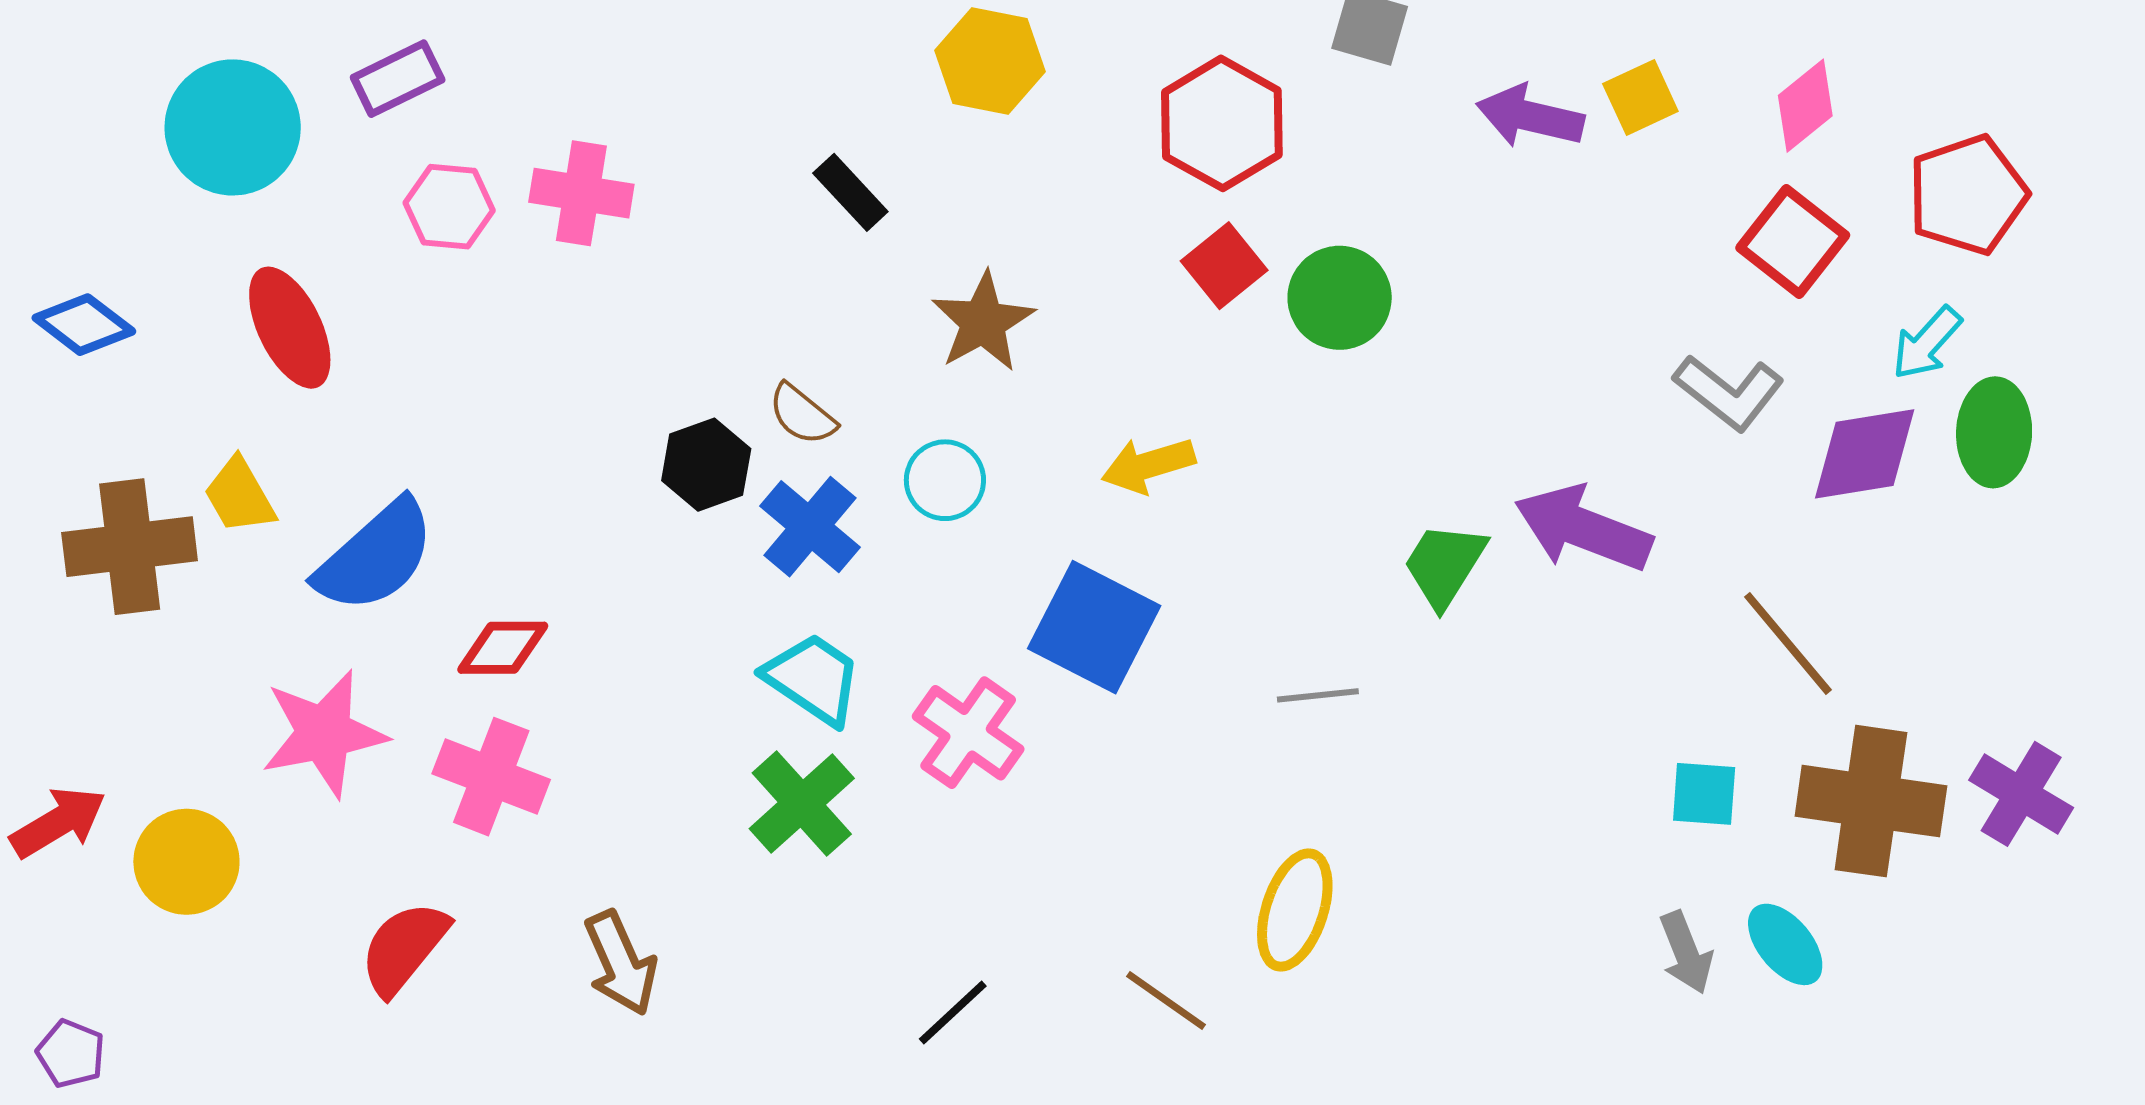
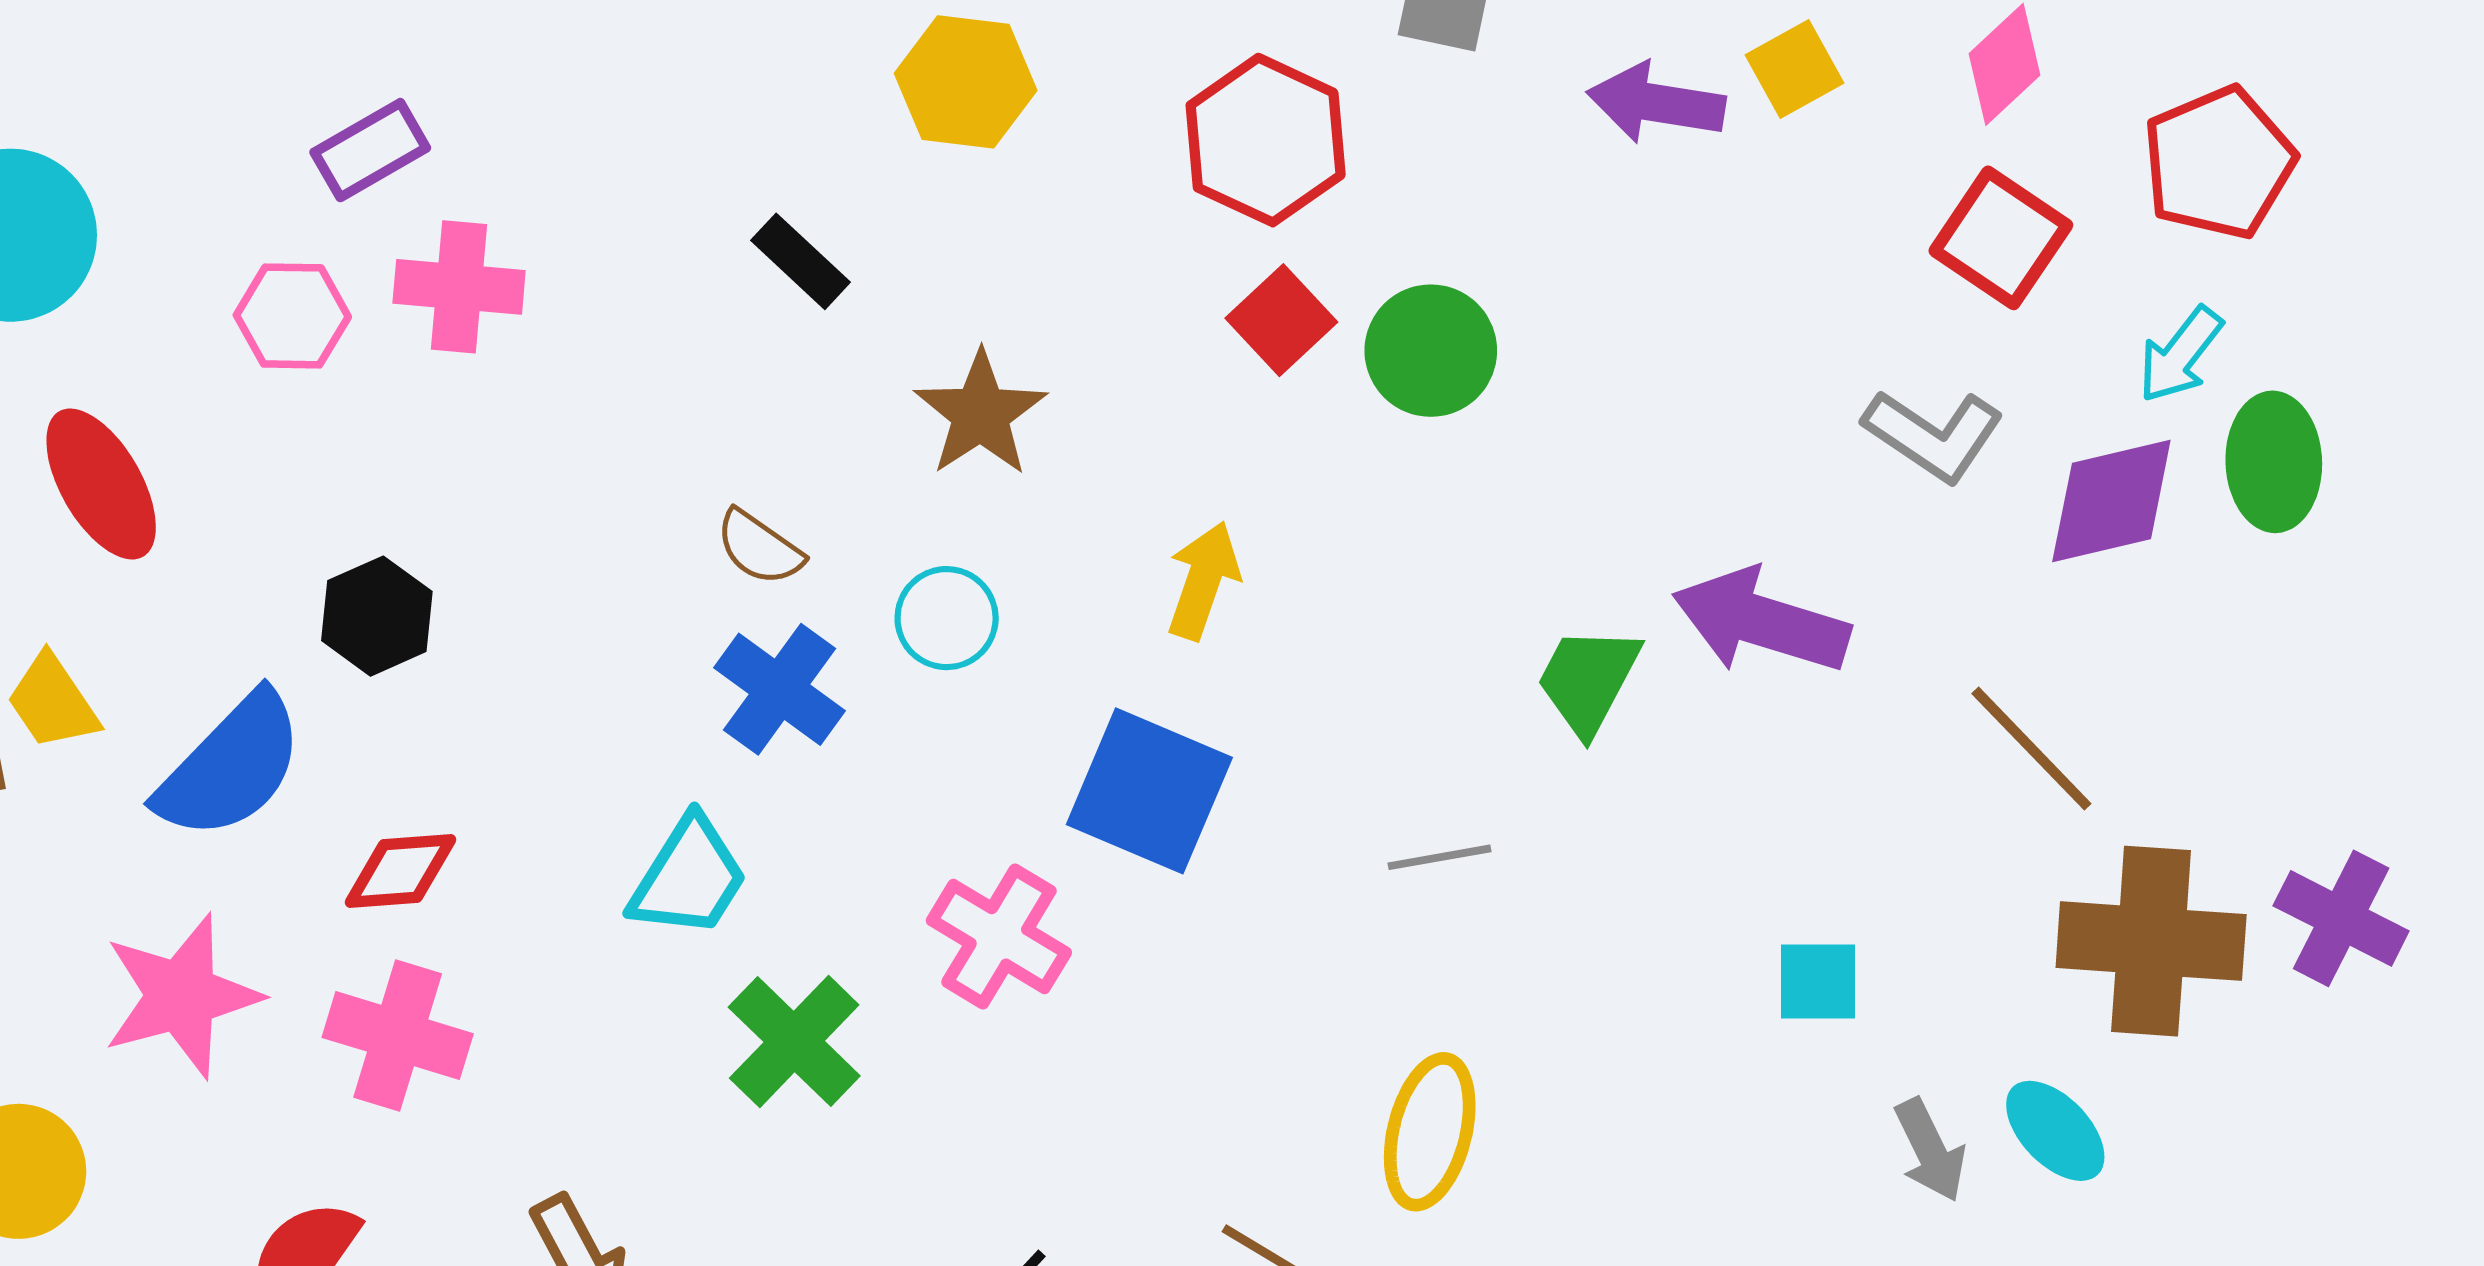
purple rectangle: (398, 79) -> (370, 150), moved
black hexagon: (706, 465) -> (377, 616), moved
yellow arrow: (1148, 465) -> (1203, 580), turned 130
cyan trapezoid: (813, 679) -> (689, 878), moved, turned 92
cyan square: (1704, 794) -> (1818, 981), moved

